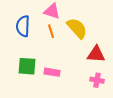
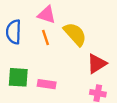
red triangle: (96, 54) -> (97, 64), turned -36

